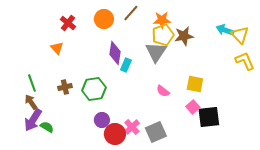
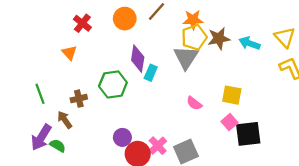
cyan arrow: (225, 30) -> (249, 43), moved
green hexagon: (94, 89) -> (113, 84), moved
brown arrow: (31, 102) -> (65, 120), moved

